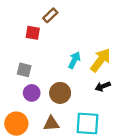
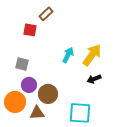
brown circle: (60, 93) -> (48, 94), moved
orange circle: (16, 124) -> (15, 102), moved
brown triangle: (51, 124) -> (37, 113), moved

